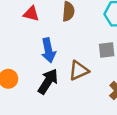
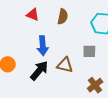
brown triangle: (79, 71) -> (65, 65), turned 30

